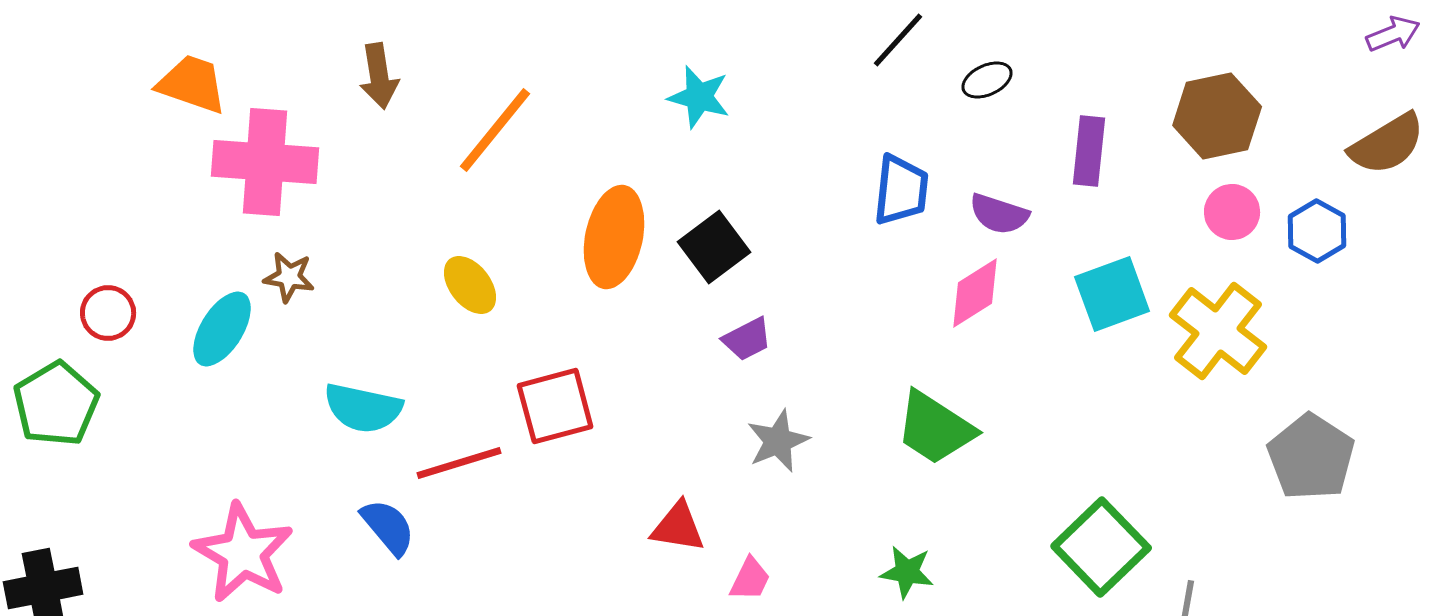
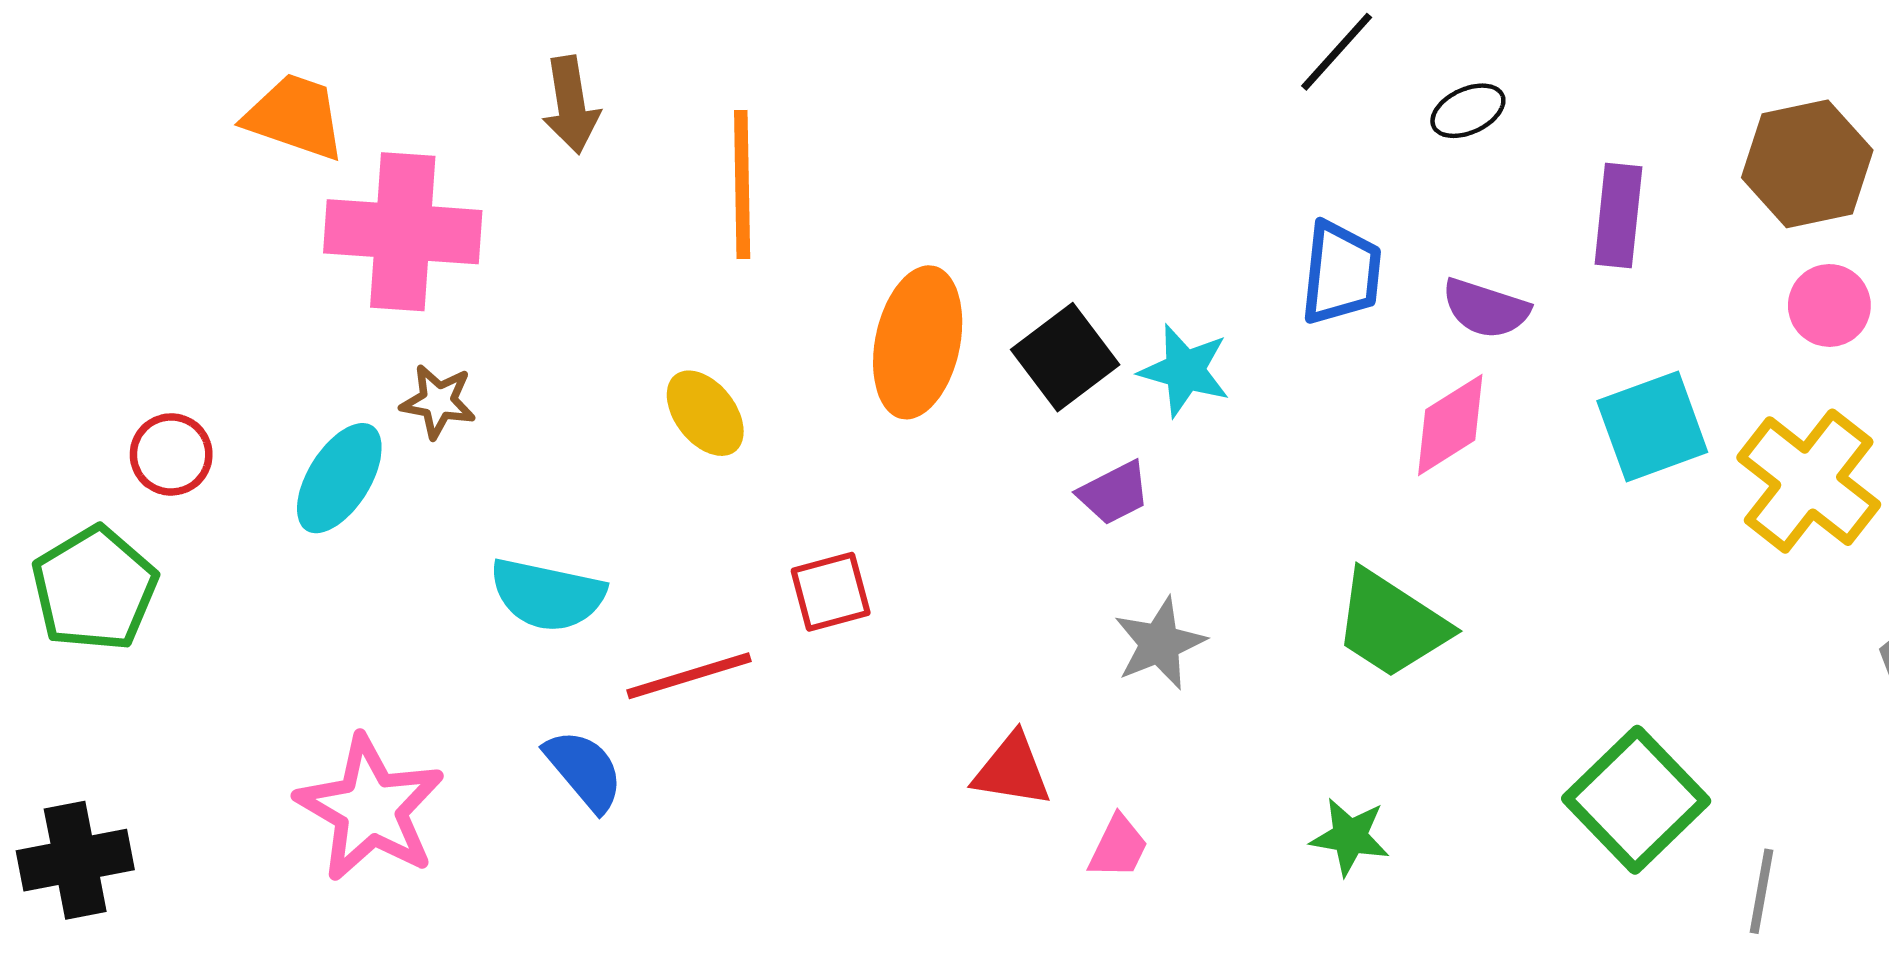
cyan star: (699, 97) -> (1185, 370), moved
orange line: (495, 130) -> (742, 185), turned -40
red square: (555, 406) -> (831, 592), size x0.7

